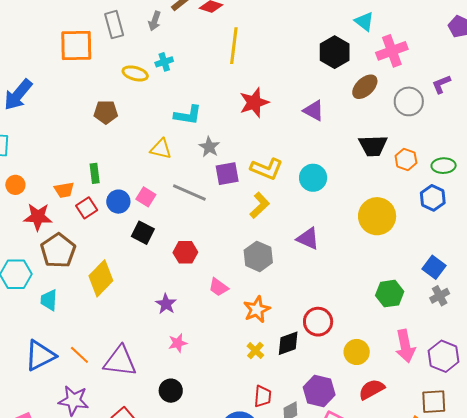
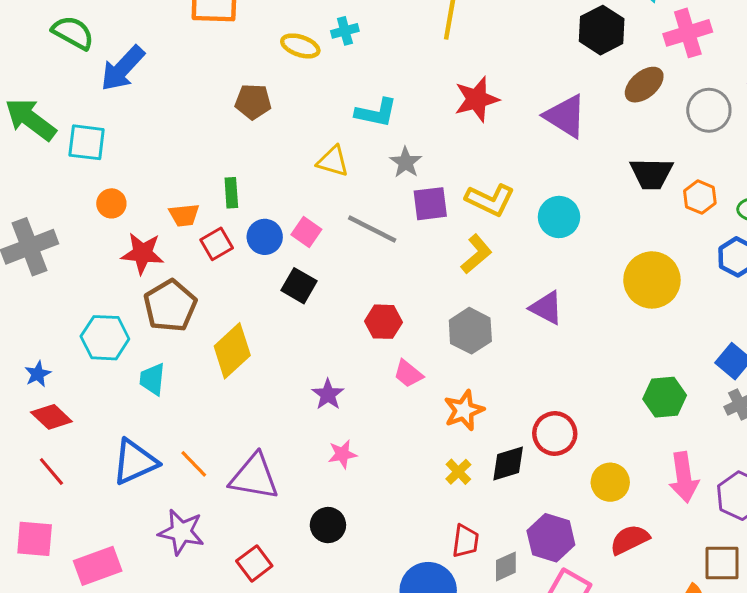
purple triangle: (314, 111) -> (565, 116), size x1.4
red hexagon: (185, 252) -> (384, 322), moved

